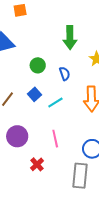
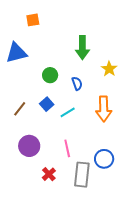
gray rectangle: (80, 176) -> (82, 175), moved

